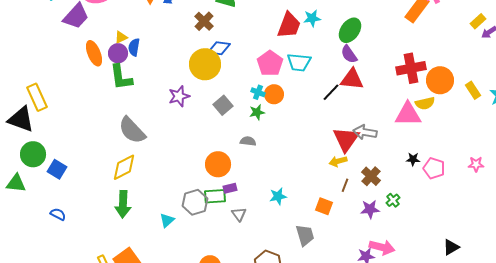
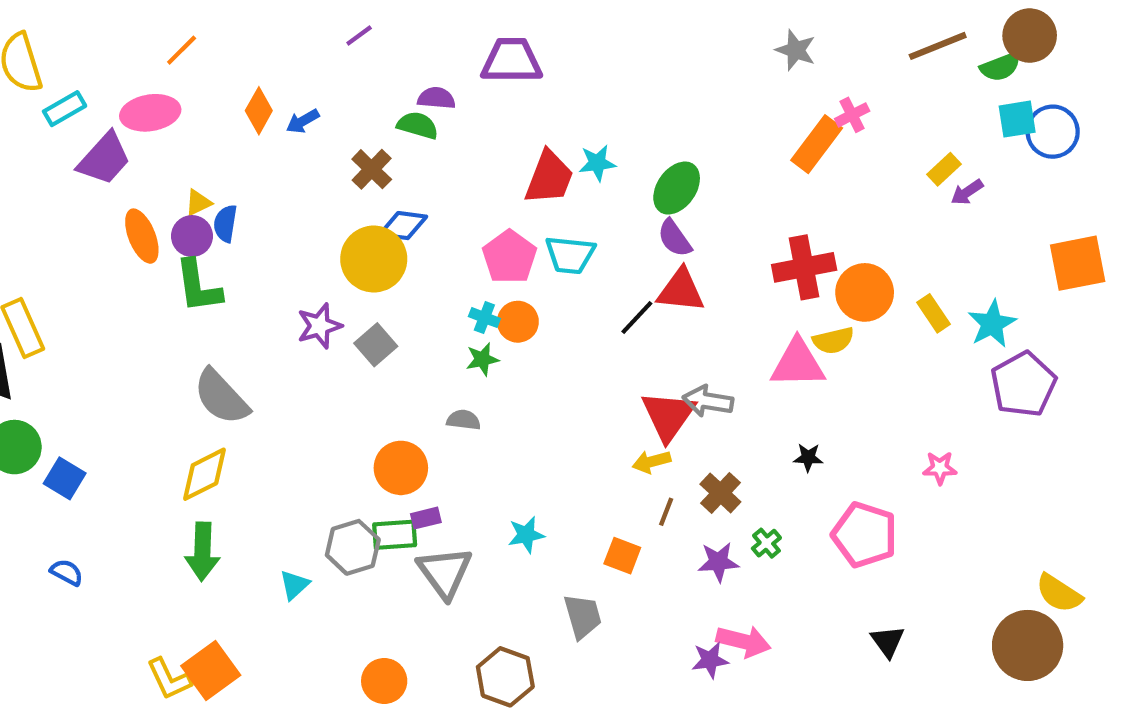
gray square: (223, 105) -> (376, 345), moved
pink pentagon: (434, 168) -> (865, 535), moved, size x1.4
gray triangle: (239, 214) -> (445, 572), size x1.8
black triangle: (451, 247) -> (888, 641), turned -36

